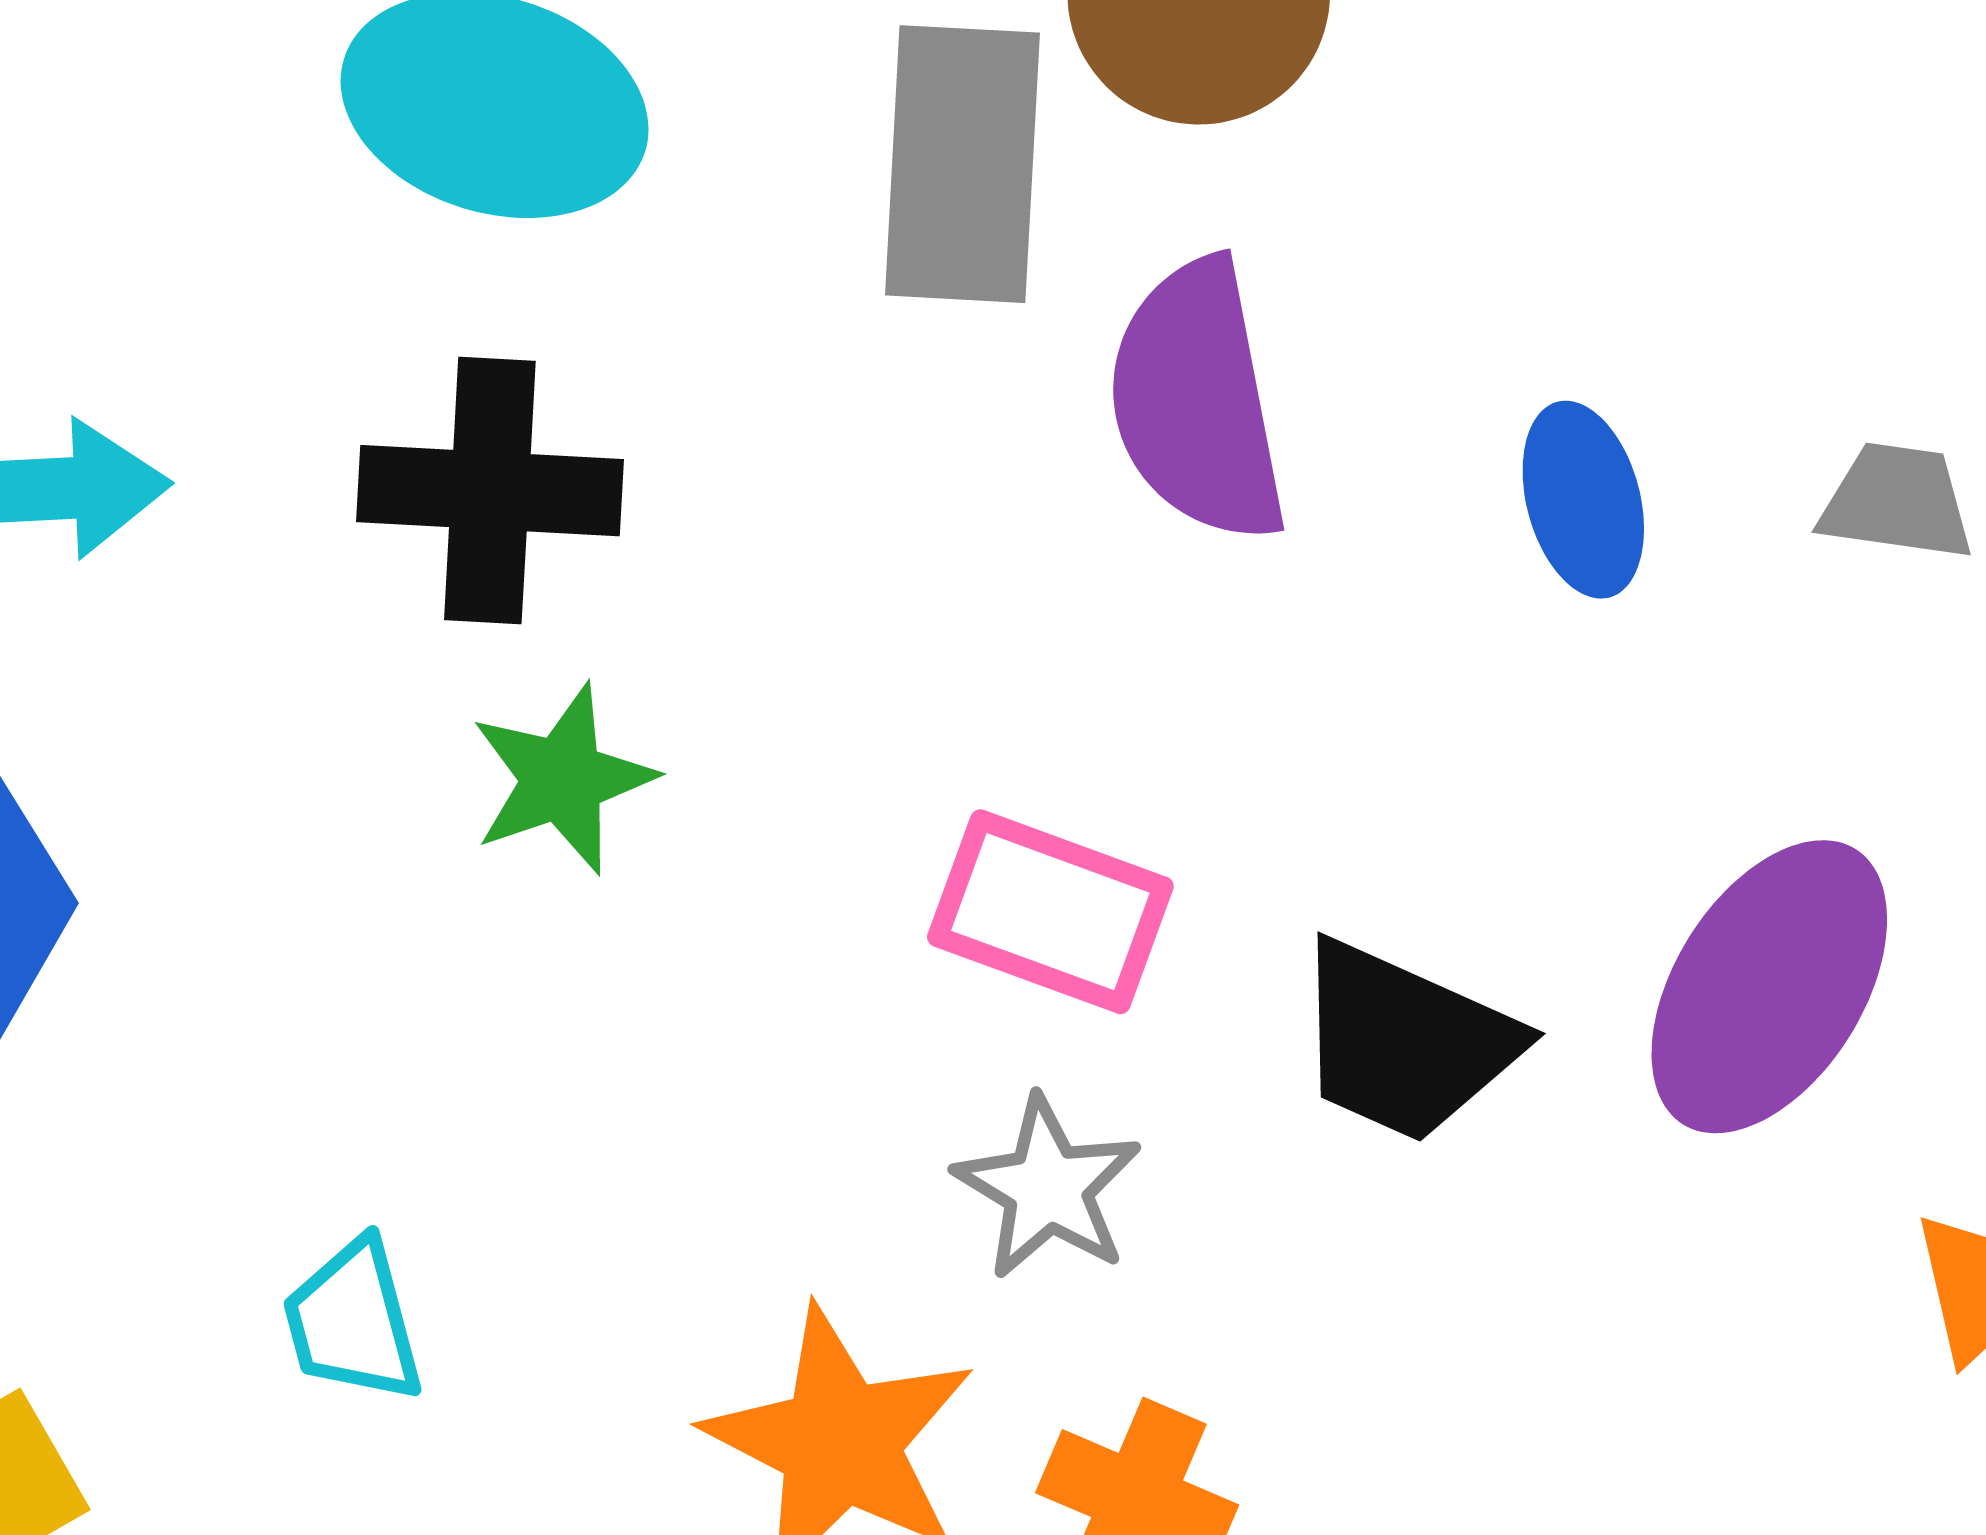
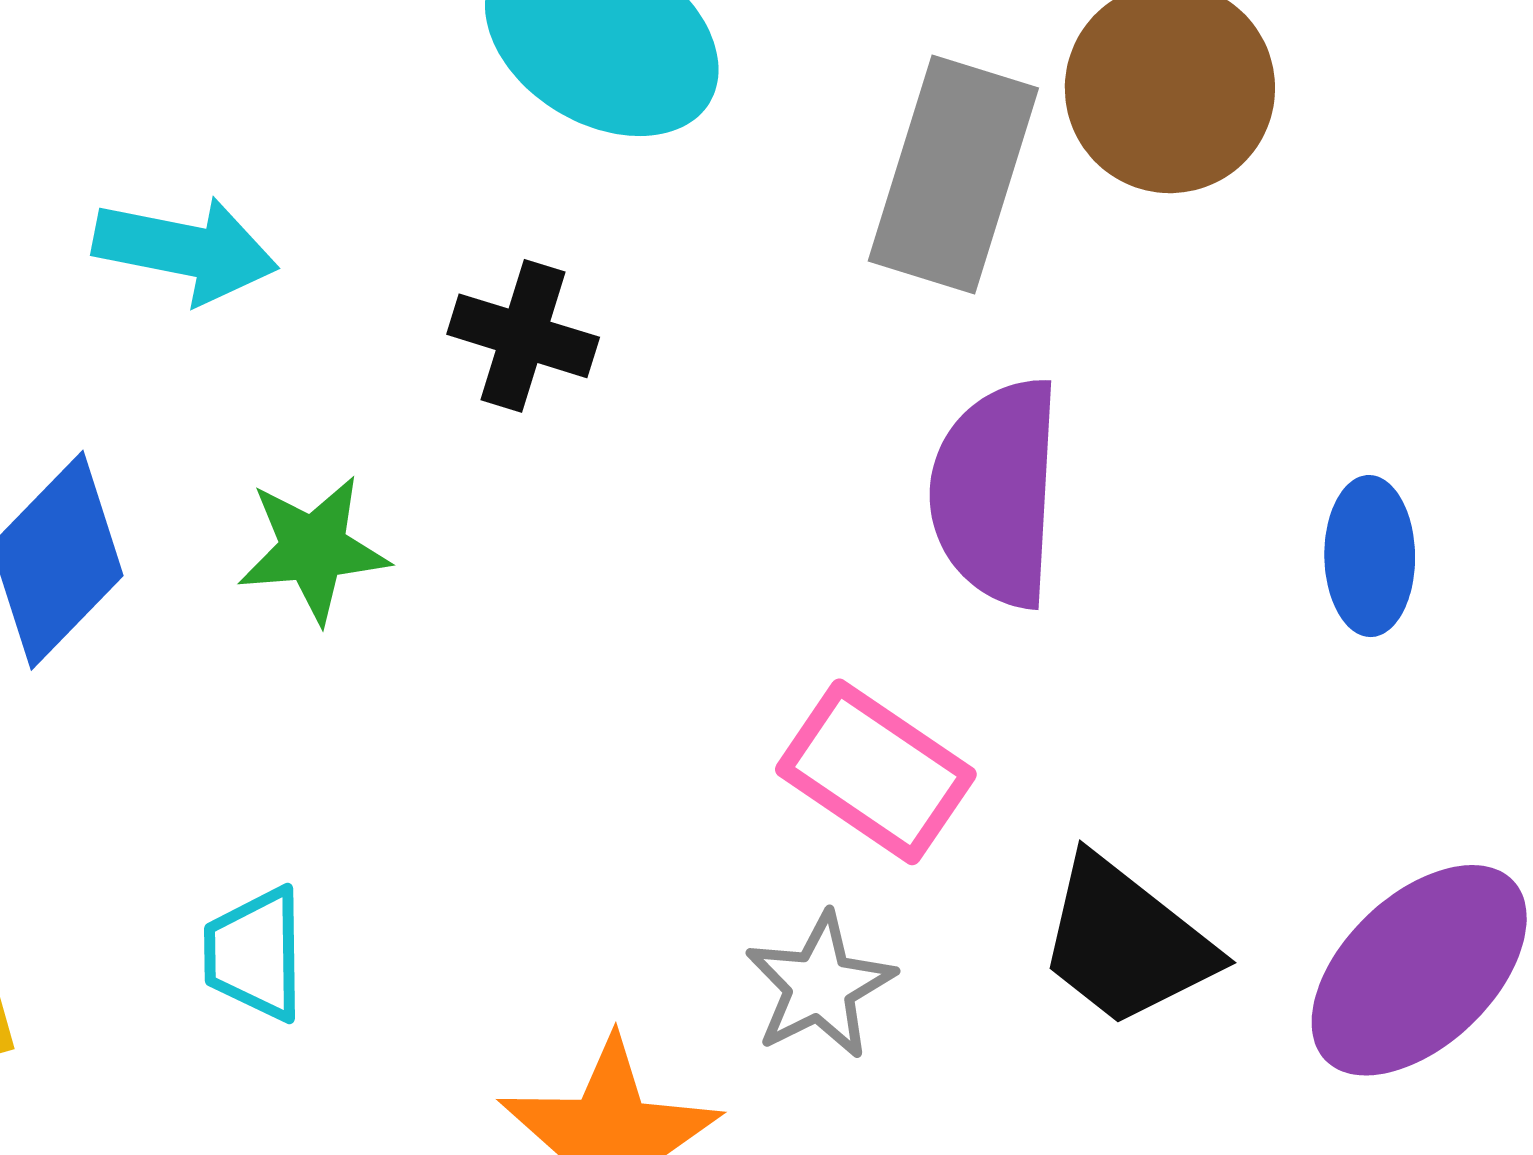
purple semicircle: (1197, 401) -> (996, 492), moved
black cross: (490, 491) -> (523, 336), size x0.7
green star: (562, 779) -> (313, 549), moved

